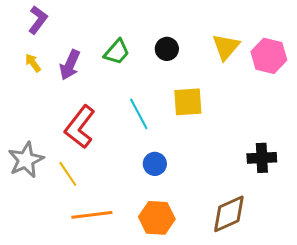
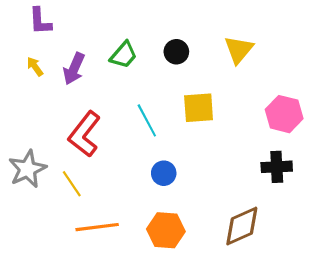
purple L-shape: (38, 20) -> (40, 21), turned 140
pink hexagon: (269, 56) -> (284, 114), moved

